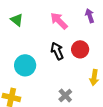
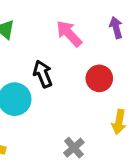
black arrow: (57, 51) -> (43, 74), moved

